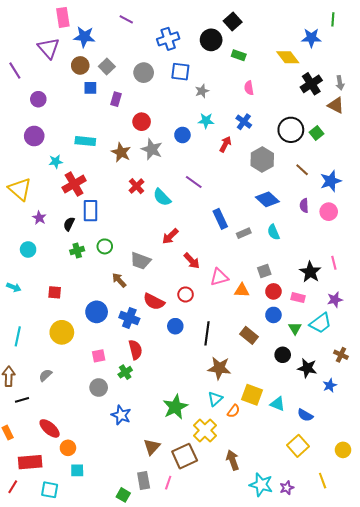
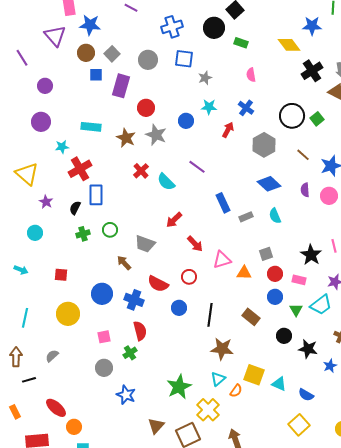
purple rectangle: (116, 99) -> (121, 86), size x1.6

